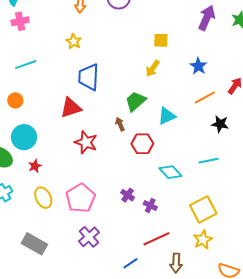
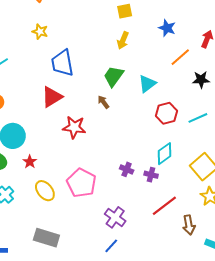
red hexagon: (142, 144) -> (166, 113), moved
cyan diamond: (170, 172) -> (164, 154), moved, turned -70
purple cross: (89, 237) -> (115, 217), moved
blue line: (131, 263) -> (111, 246), moved

